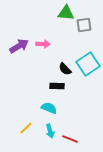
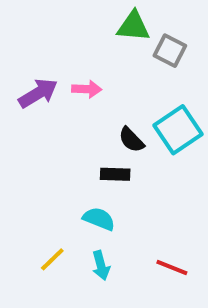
gray square: (84, 25) -> (170, 51), turned 35
red line: (70, 139) -> (172, 267), moved

